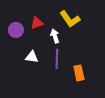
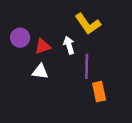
red triangle: (37, 23) -> (43, 46), moved
purple line: (57, 59) -> (87, 66), moved

